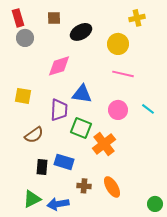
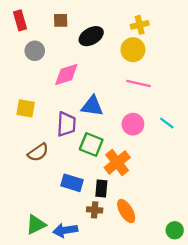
yellow cross: (137, 18) -> (140, 25), moved
gray circle: (25, 38) -> (35, 51), moved
black rectangle: (42, 167) -> (101, 188), moved

